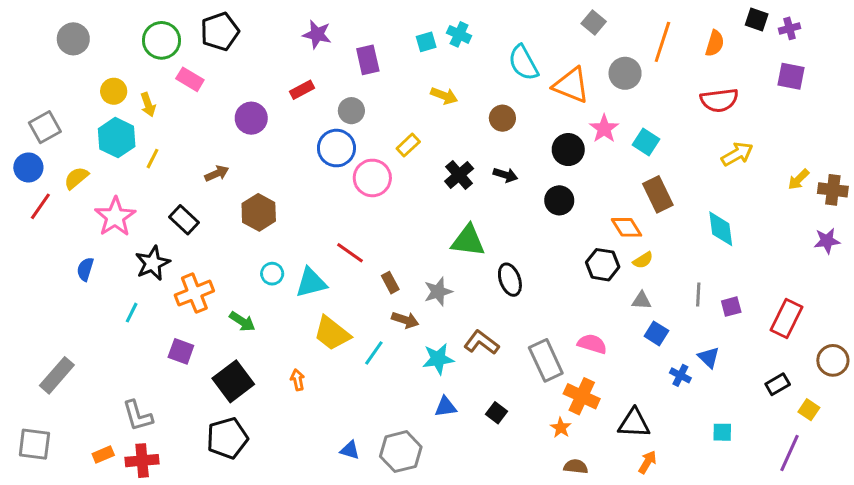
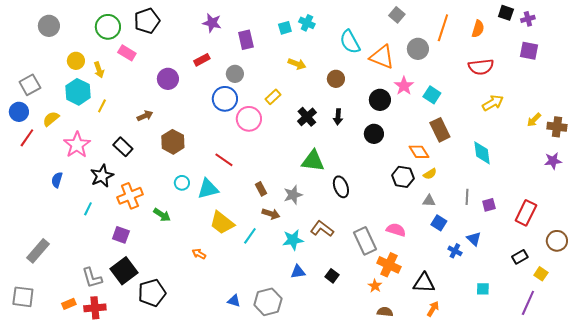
black arrow: (505, 175) -> (338, 117), turned 77
red line: (350, 253) -> (224, 160), moved
orange arrow: (298, 380) -> (199, 254), turned -48
black square: (233, 381) -> (124, 271), moved

